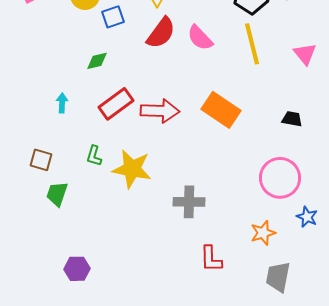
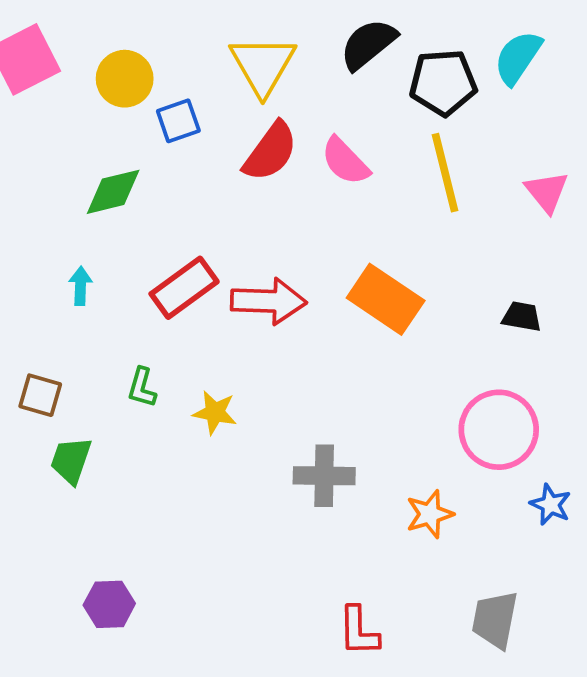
green diamond: (97, 61) -> (113, 192), moved, size x1.4
yellow star: (132, 169) -> (215, 412), size x0.6
orange star: (263, 233) -> (430, 514), moved
red L-shape: (211, 259) -> (359, 631), moved

